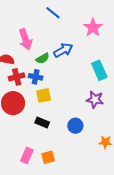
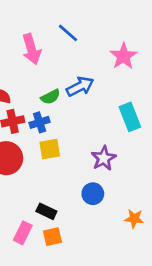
pink arrow: (25, 39) -> (31, 49), moved
blue cross: (36, 77) -> (40, 122), turned -32
purple star: (95, 100) -> (104, 158), moved, turned 30
black rectangle: (42, 123) -> (46, 211), moved

